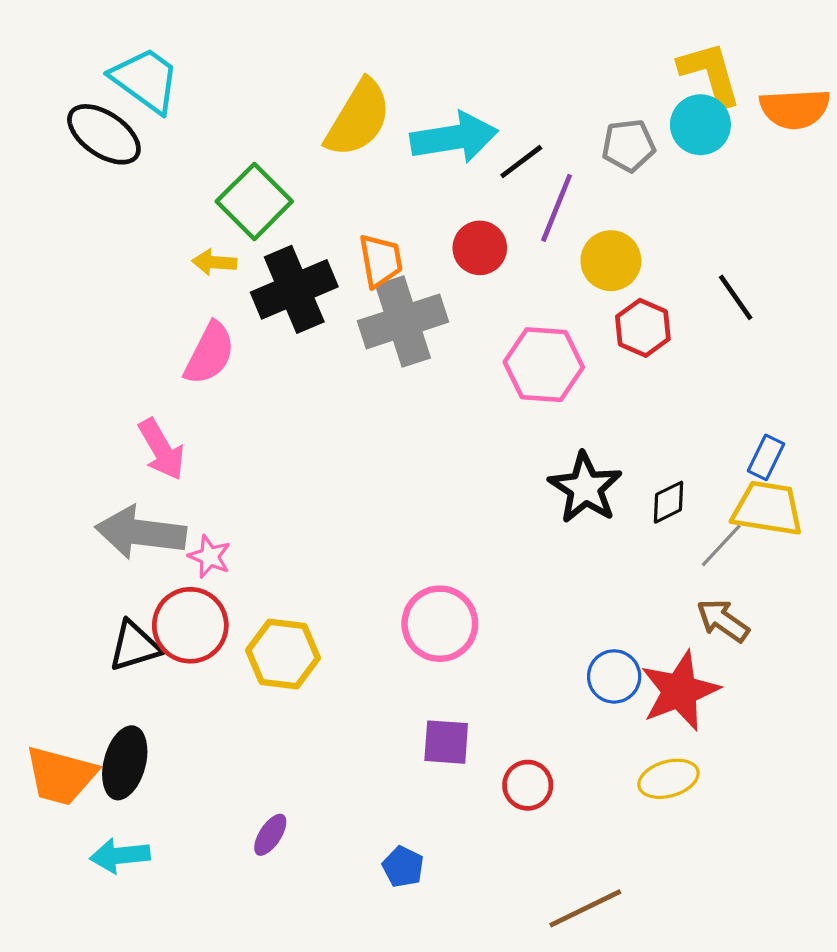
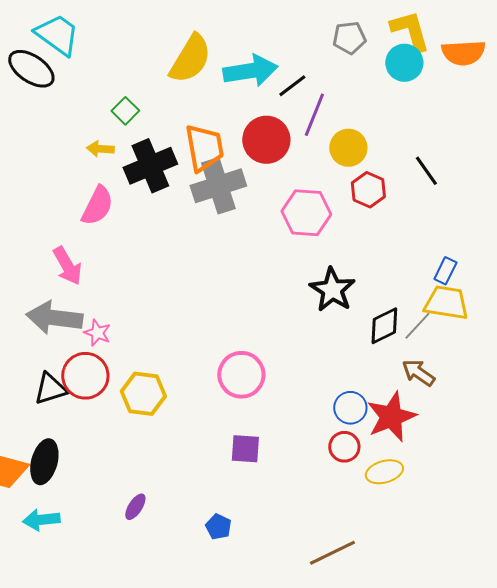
gray pentagon: (628, 146) -> (349, 38), moved
green square: (254, 201) -> (125, 111), size x0.6
red circle: (480, 248) -> (266, 140), size x1.4
orange trapezoid: (381, 261) -> (204, 148), size x1.4
black diamond: (668, 502) -> (384, 326), moved, size x1.4
red circle: (528, 785) -> (344, 447), moved

